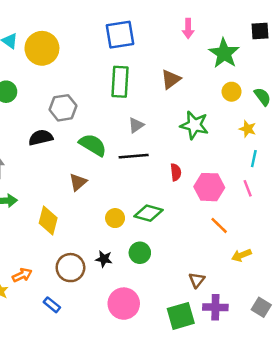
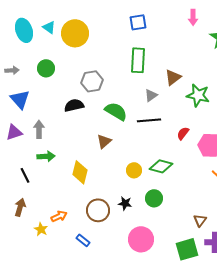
blue square: (120, 35) -> (138, 22), size x0.7
brown triangle: (171, 79) -> (173, 77), moved
red semicircle: (176, 172) -> (183, 133), turned -136

